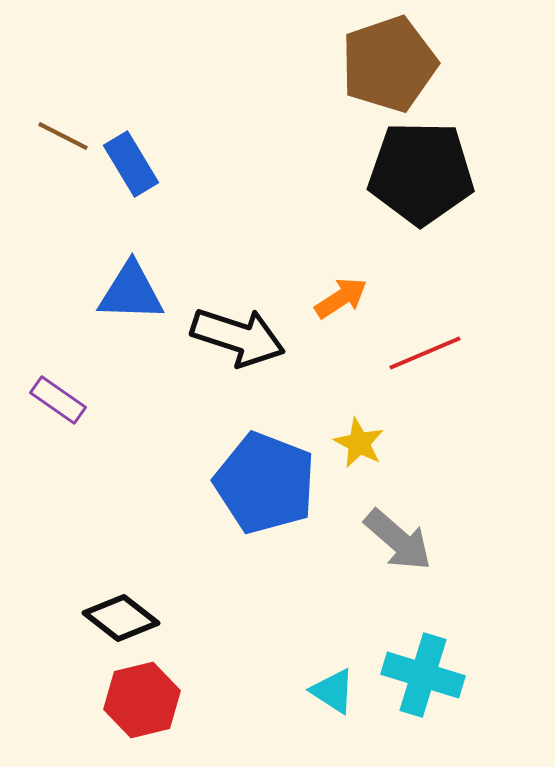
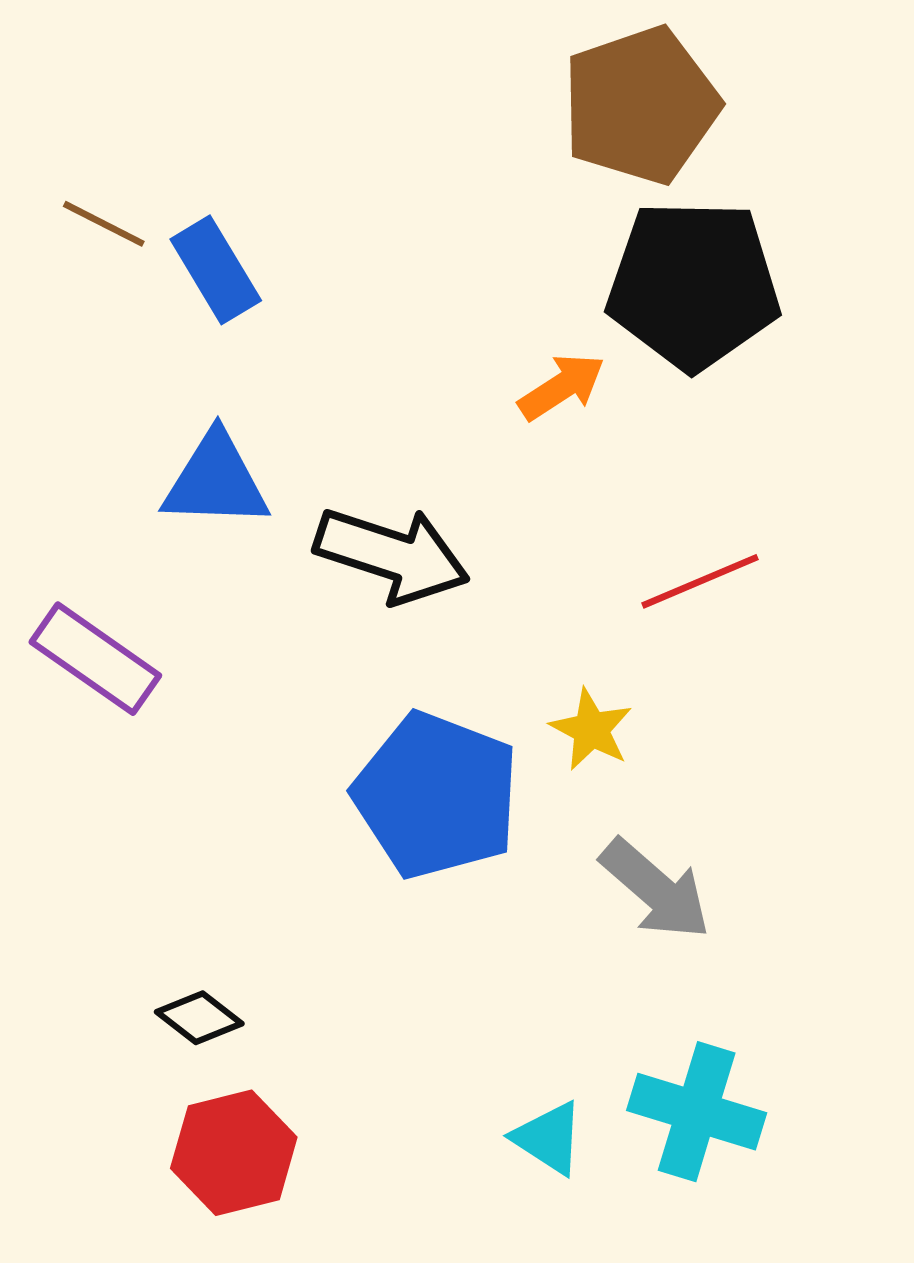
orange arrow: (341, 298) -> (562, 387), moved
purple rectangle: (58, 400) -> (95, 659), size x1.4
black diamond: (121, 618) -> (199, 1018), size x0.7

